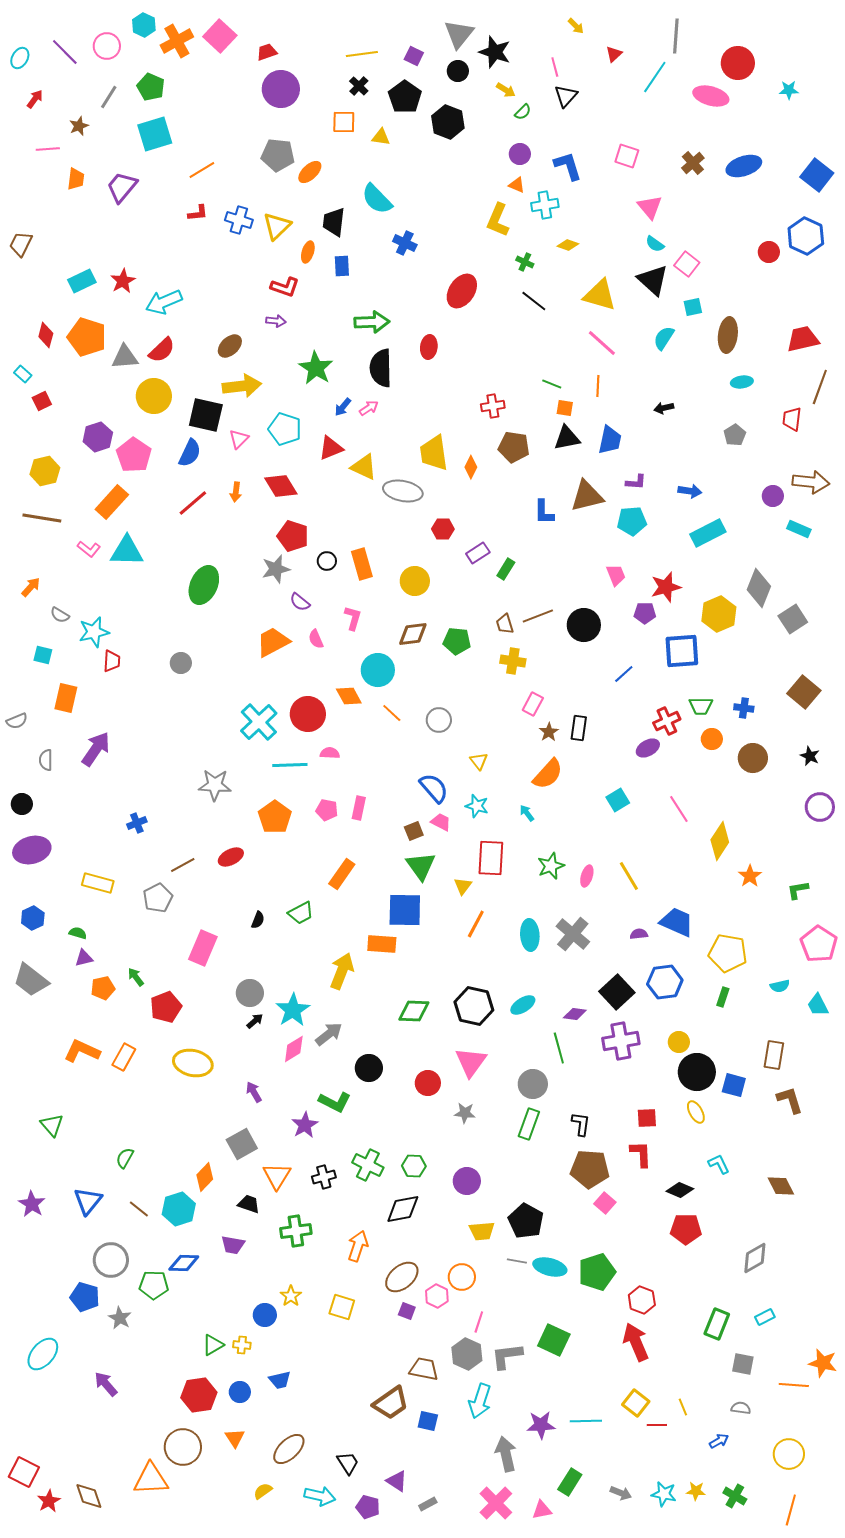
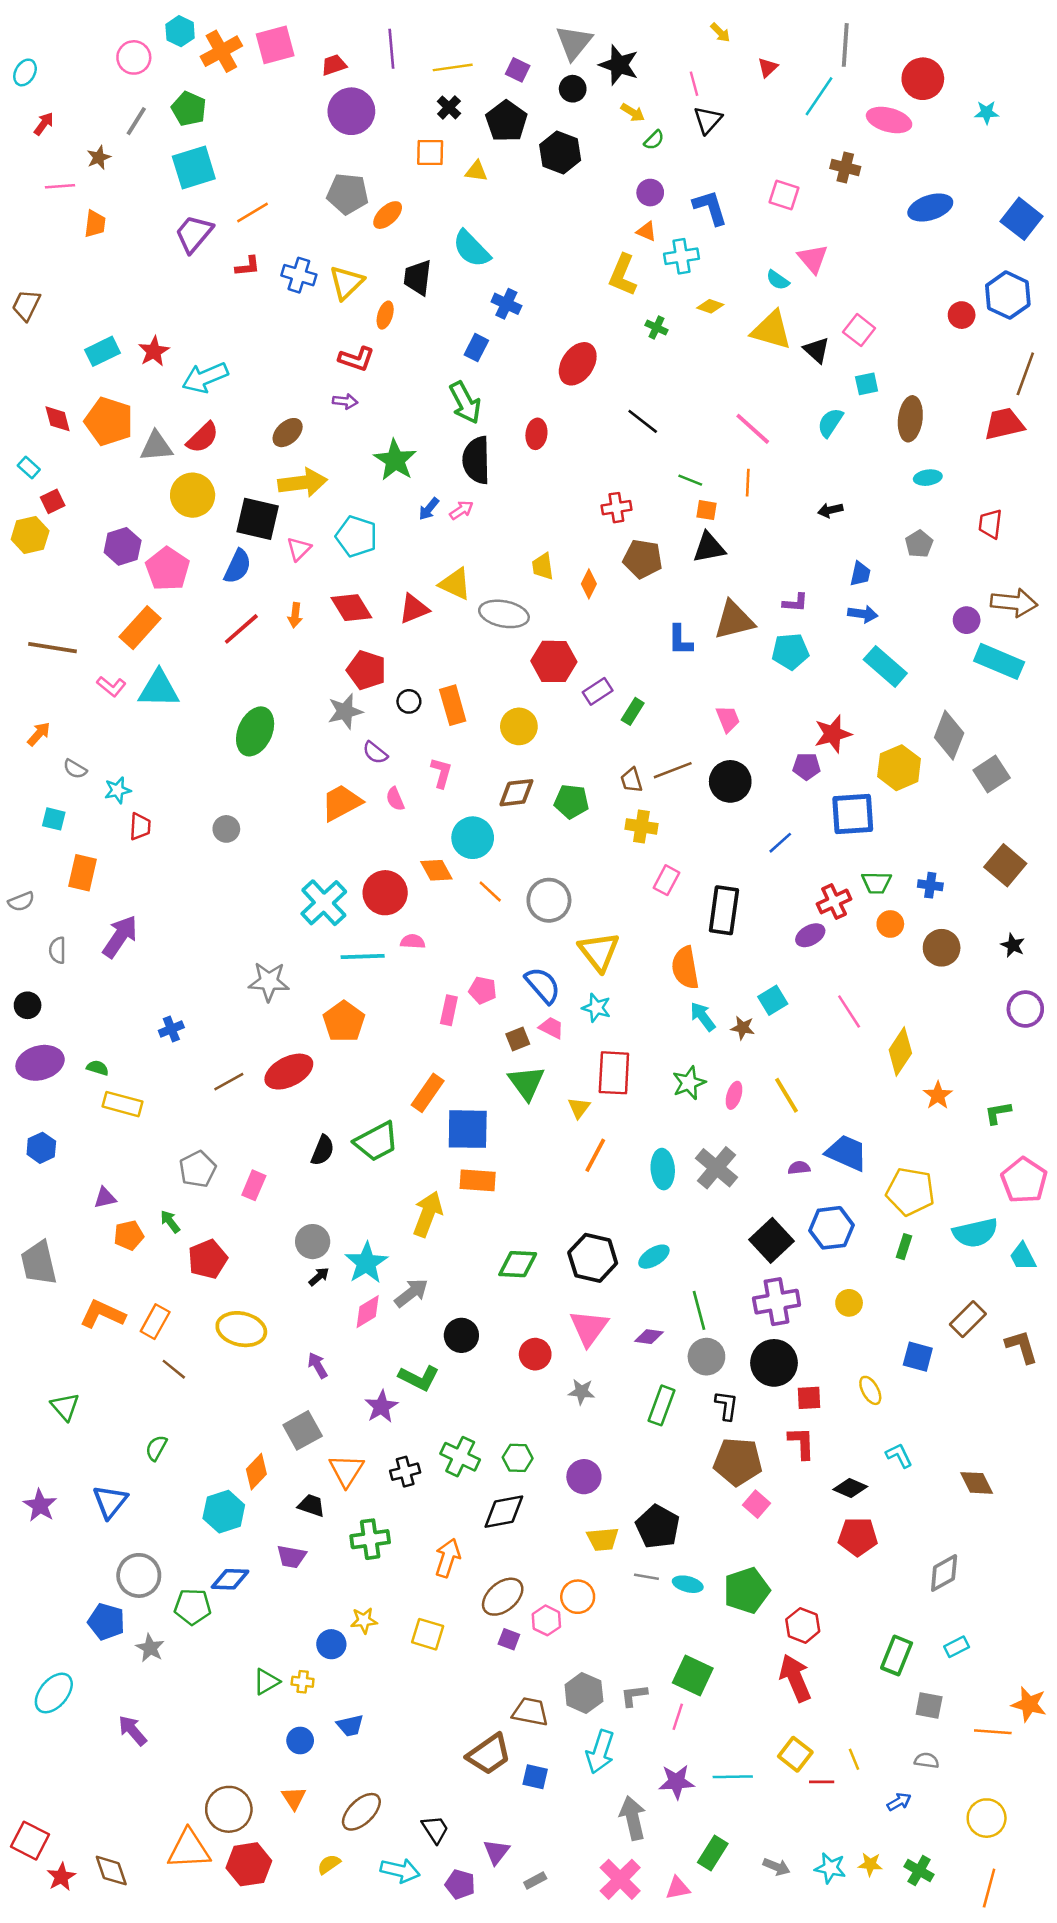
pink square: (220, 36) -> (275, 45), turned 32
purple line: (65, 52) -> (391, 49), moved, turned 40
brown cross: (693, 163) -> (845, 167), moved, turned -35
purple trapezoid: (122, 187) -> (194, 234), moved
cyan semicircle: (655, 244) -> (778, 280), moved
blue rectangle: (342, 266) -> (476, 348), moved, turned 30
black triangle: (653, 280) -> (817, 350), size x0.7
yellow triangle: (600, 295) -> (772, 330), moved
black line: (534, 301) -> (643, 421), moved
green arrow: (372, 322) -> (465, 403), turned 64
red diamond: (46, 335) -> (58, 419), turned -30
brown line: (820, 387) -> (1025, 374), moved
blue trapezoid: (610, 440) -> (860, 574), moved, size x0.7
red triangle: (331, 448) -> (414, 609), moved
yellow trapezoid: (434, 453) -> (543, 566), size x0.6
yellow hexagon: (45, 471) -> (30, 535), moved
red hexagon: (443, 529) -> (554, 661), size x1.6
cyan rectangle: (799, 529) -> (999, 661), size x1.6
cyan rectangle: (708, 533) -> (885, 666), turned 68
pink trapezoid: (616, 575) -> (728, 719), moved
cyan star: (94, 632) -> (118, 790), size x0.7
gray circle: (439, 720) -> (549, 900), size x1.4
black rectangle: (579, 728) -> (724, 910), size x1.5
brown star: (549, 732) -> (743, 1028), moved, turned -30
yellow triangle: (479, 761) -> (599, 951), size x1.8
orange semicircle: (548, 774) -> (685, 968), turned 128
pink pentagon: (327, 810) -> (483, 990), moved
cyan arrow: (527, 813) -> (703, 1017), moved, size x1.4
red ellipse: (231, 857) -> (289, 1072), size x1.5
gray pentagon: (158, 898) -> (198, 1169), moved
blue square: (405, 910) -> (468, 1129), moved
green trapezoid: (301, 913) -> (376, 1142), size x1.4
black semicircle: (258, 920) -> (323, 1150), size x1.4
green semicircle: (78, 933) -> (98, 1068), moved
pink rectangle: (203, 948) -> (254, 1185), size x0.7
gray trapezoid: (31, 980) -> (39, 1263), moved, turned 39
cyan semicircle: (780, 986) -> (975, 1233), size x1.8
purple diamond: (575, 1014) -> (649, 1337), moved
brown rectangle: (774, 1055) -> (968, 1319), turned 36
black circle: (697, 1072) -> (774, 1363), moved
gray circle: (533, 1084) -> (706, 1357), moved
brown L-shape: (790, 1100) -> (1022, 1347), moved
brown line: (139, 1209) -> (174, 1369), moved
cyan ellipse: (550, 1267) -> (688, 1584), size x0.7
yellow star: (291, 1296) -> (364, 1620), turned 30
pink line: (479, 1322) -> (678, 1717), moved
gray L-shape: (507, 1356) -> (634, 1695), size x0.7
red hexagon: (199, 1395) -> (249, 1864), moved
purple triangle: (397, 1481) -> (496, 1852), turned 35

